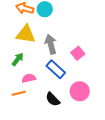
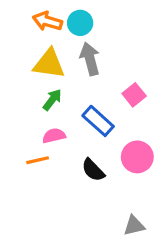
gray arrow: (51, 44) -> (90, 59), moved
green arrow: (18, 59) -> (52, 100), moved

